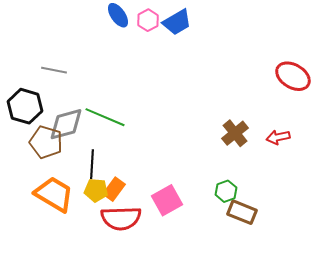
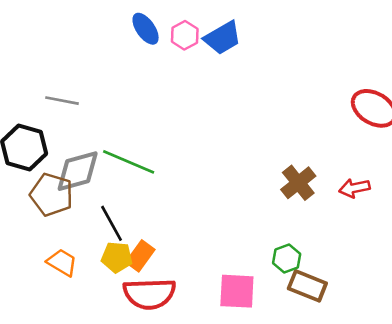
black line: (92, 164) -> (112, 223), turned -32
orange trapezoid: (54, 194) -> (62, 262), size x0.6
pink square: (167, 200) -> (237, 291), moved, turned 32

